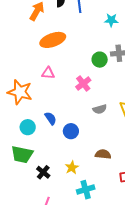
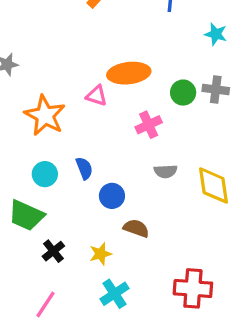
orange ellipse: (53, 40) -> (129, 73), moved
brown semicircle: (103, 154) -> (136, 228), moved
cyan cross: (86, 190) -> (114, 294), turned -30

